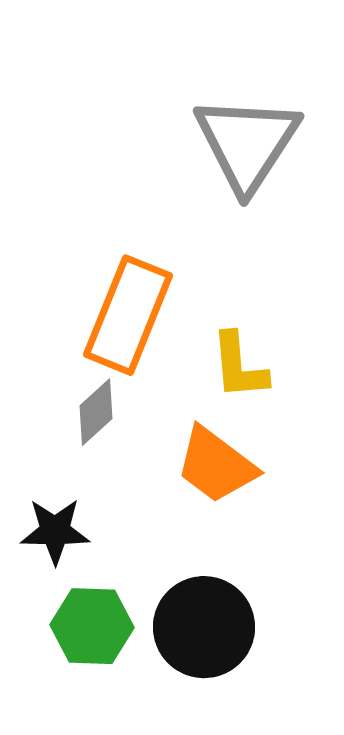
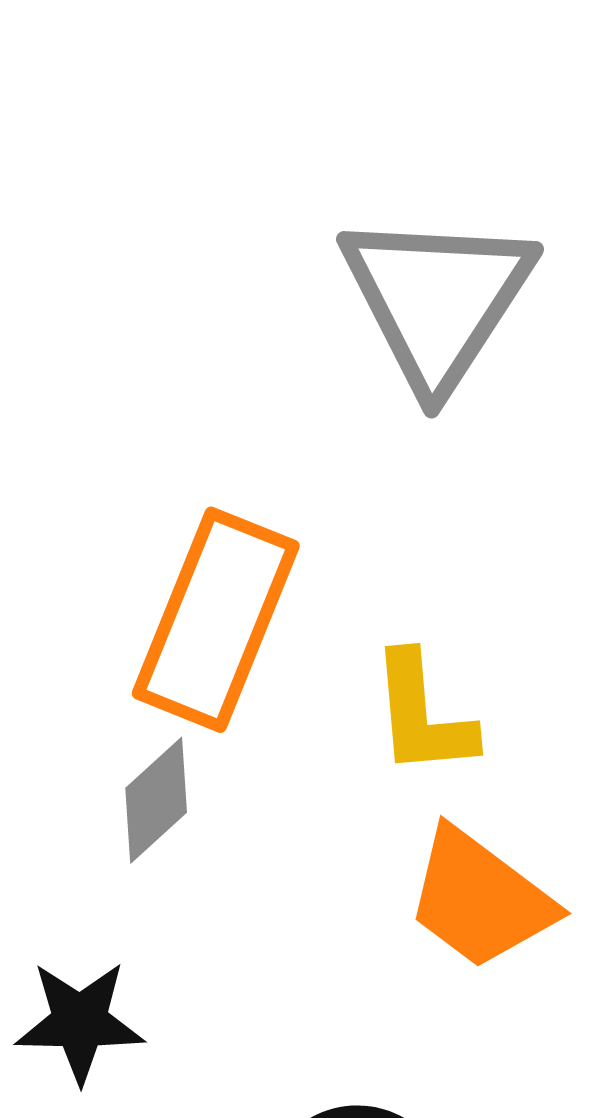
orange trapezoid: (216, 465) -> (480, 899), moved

